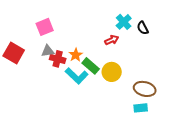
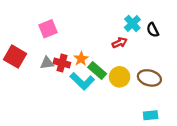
gray triangle: (48, 51) -> (47, 63), moved
brown ellipse: (145, 89) -> (149, 78), moved

